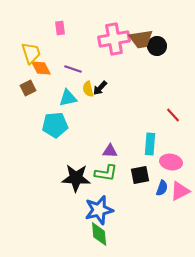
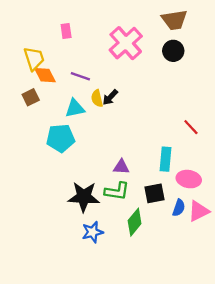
pink cross: (114, 39) -> (126, 43), turned -32
brown trapezoid: (141, 39) -> (174, 20), moved
blue star: (99, 210) -> (93, 232), moved, size x0.7
green diamond: (99, 234) -> (135, 222), moved, turned 45

